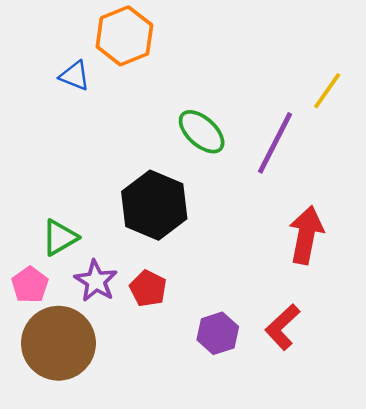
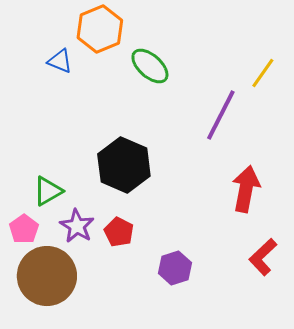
green ellipse: (202, 132) -> (150, 66), moved
red L-shape: (282, 327) -> (263, 257), moved

